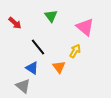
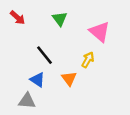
red arrow: (15, 23) -> (18, 18), moved
gray triangle: (23, 86) -> (27, 101), turned -35

